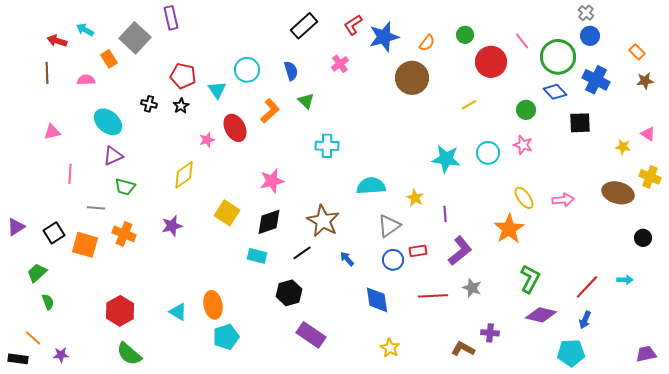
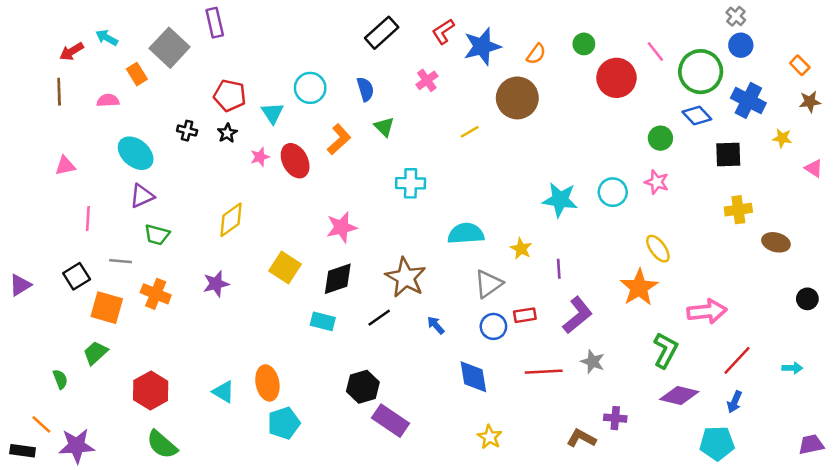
red arrow: (57, 41) -> (72, 51), turned -48
yellow line: (469, 105) -> (470, 132), moved
pink star: (207, 140) -> (260, 157), moved
yellow star: (623, 147) -> (782, 138), moved
yellow cross: (650, 177) -> (738, 210), moved, turned -30
brown ellipse: (618, 193) -> (776, 242), size x0.7
pink arrow: (563, 200) -> (707, 311), moved, size x1.4
black square: (54, 233) -> (77, 276), moved
green trapezoid: (37, 273) -> (95, 353), moved
cyan arrow: (625, 280) -> (792, 368), moved
black hexagon: (289, 293) -> (363, 387), moved
purple star: (61, 355) -> (77, 446), size x1.8

